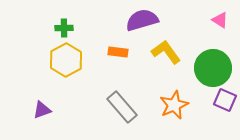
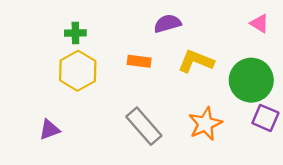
purple semicircle: (142, 20) -> (167, 24), size x0.7
yellow L-shape: (166, 52) -> (196, 61), turned -32

